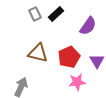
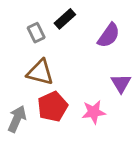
gray rectangle: (35, 14) -> (36, 33), moved
red pentagon: (69, 57) -> (53, 107), moved

